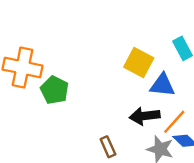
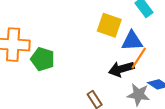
orange line: (174, 122) -> (139, 58), moved

